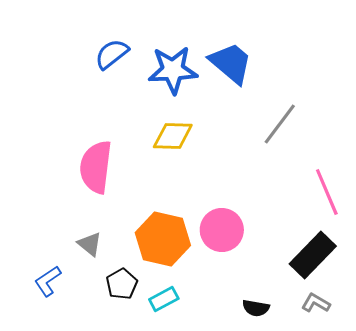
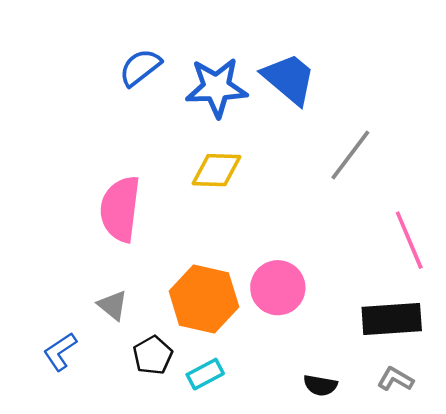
black rectangle: (313, 255) -> (392, 319), turned 42

